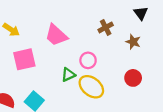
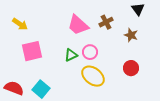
pink trapezoid: (56, 35) -> (78, 25), moved
green triangle: (68, 75) -> (71, 55), moved

